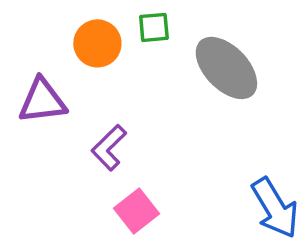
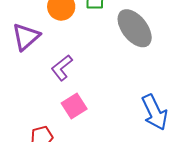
purple triangle: (42, 101) -> (26, 37), turned -40

